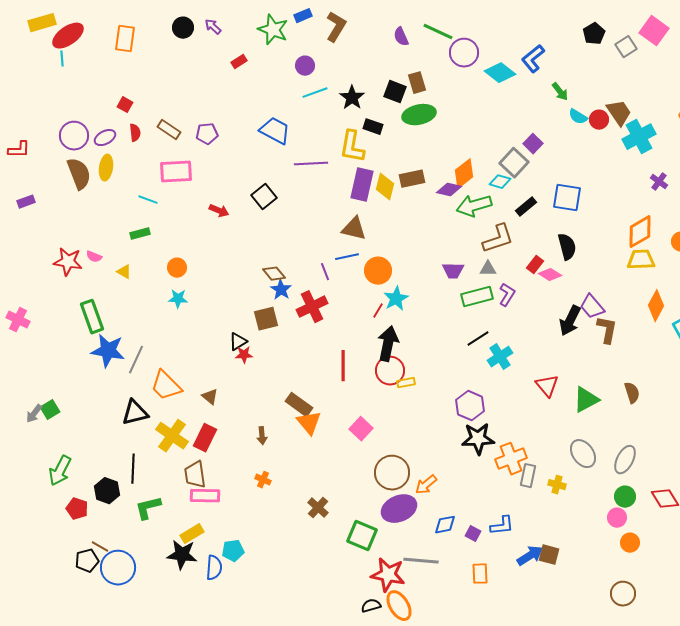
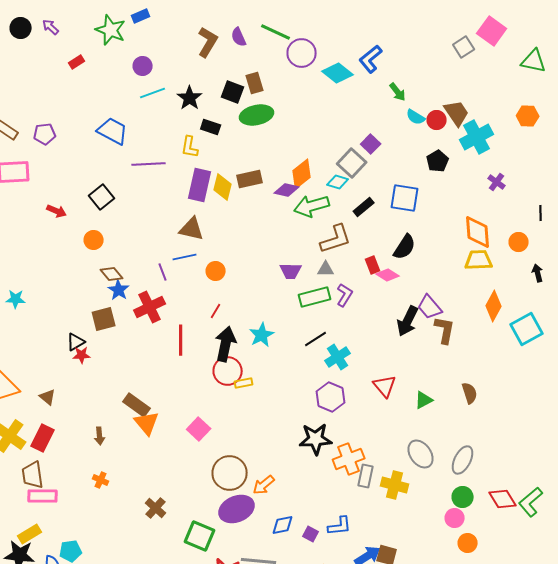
brown L-shape: (336, 27) -> (208, 42), moved
black pentagon: (594, 34) -> (438, 161), moved
yellow L-shape: (352, 147) -> (190, 147), size x0.7
orange diamond: (640, 232) -> (478, 232), turned -64
black semicircle: (567, 247) -> (405, 247), turned 48
red rectangle: (535, 265) -> (373, 265), turned -60
orange circle: (177, 268) -> (94, 240), moved
orange circle: (378, 271) -> (216, 271), size x0.7
cyan star: (396, 299) -> (262, 335), moved
red line: (343, 366) -> (181, 340), moved
green triangle: (586, 400) -> (424, 400), size x0.7
purple hexagon: (470, 406) -> (331, 397), moved
yellow cross: (557, 485) -> (395, 485), size x1.5

